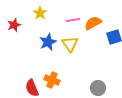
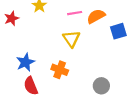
blue star: (48, 42) -> (25, 62), moved
orange cross: (52, 80) -> (60, 70), moved

